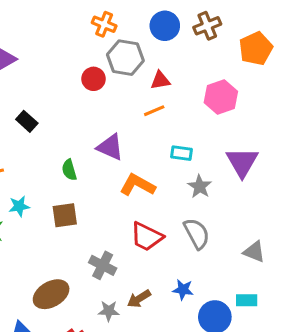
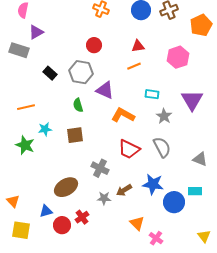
gray hexagon: (125, 58) -> (81, 72), moved
blue star: (183, 290) -> (153, 184), size x1.5

